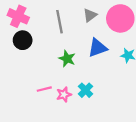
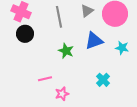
cyan cross: (86, 90) -> (103, 80), moved
pink star: (64, 94) -> (62, 94), moved

